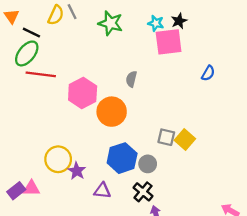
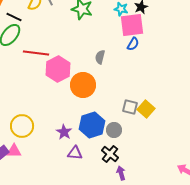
blue semicircle: (208, 73) -> (133, 44), moved
red line: (41, 74) -> (36, 53), moved
yellow circle: (58, 159) -> (22, 126), moved
purple star: (77, 171) -> (64, 132), moved

